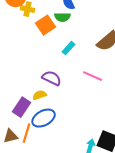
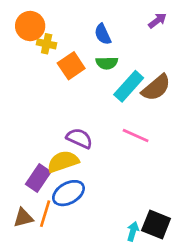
green semicircle: (63, 17) -> (107, 63), moved
cyan rectangle: (69, 48) -> (129, 86), moved, size x1.6
yellow semicircle: (40, 95) -> (63, 162), size x1.6

